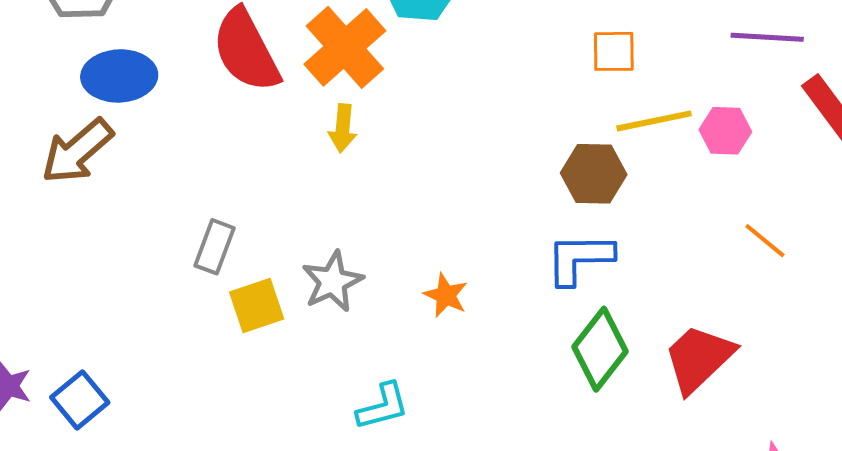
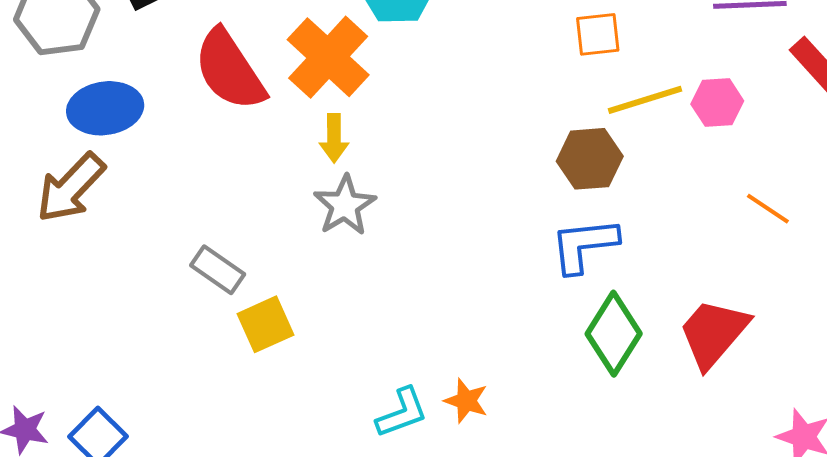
gray rectangle: (215, 247) -> (218, 270), turned -70
gray star: (332, 282) -> (345, 205), moved
orange star: (446, 295) -> (466, 401), moved

